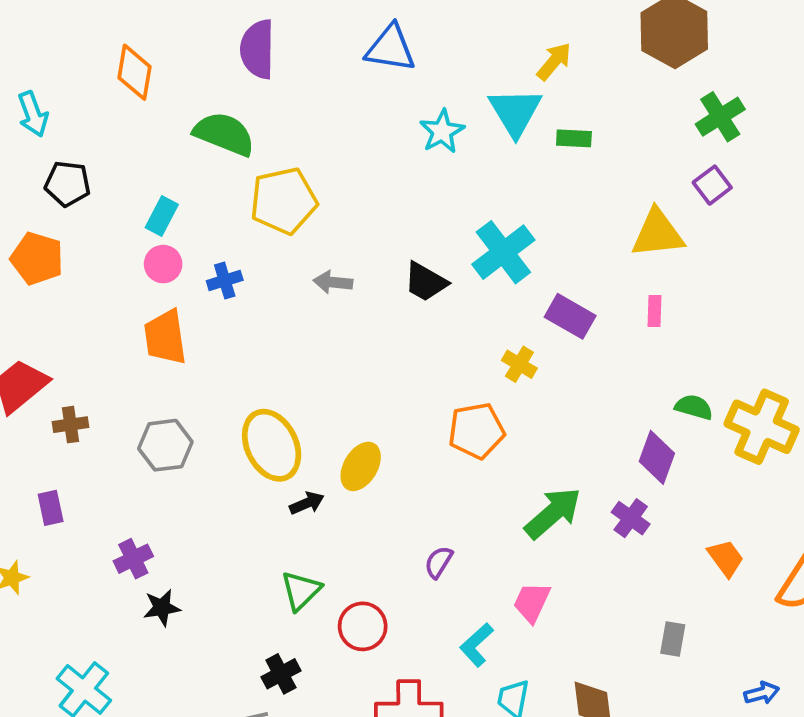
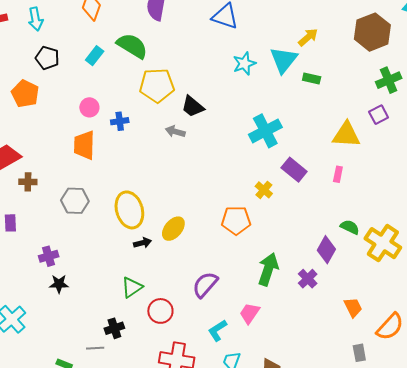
cyan rectangle: (162, 216) -> (95, 56), moved
black trapezoid: (426, 282) -> (193, 107), moved
green arrow: (553, 513) -> (268, 269), turned -40
purple semicircle: (439, 562) -> (205, 285), size x1.6
gray rectangle: (673, 639) -> (359, 353), moved, turned -30

